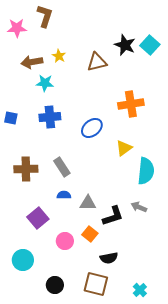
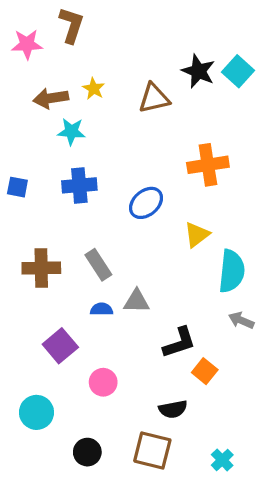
gray triangle: (88, 203) -> (136, 301), moved
gray arrow: (139, 207) -> (241, 320), moved
orange square: (90, 234) -> (205, 371), moved

